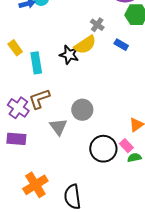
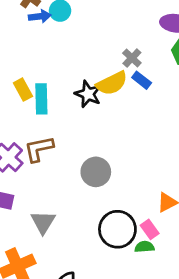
blue rectangle: (121, 45) -> (142, 80), moved
yellow rectangle: (15, 48) -> (23, 90), moved
gray triangle: (58, 127) -> (43, 222), moved
green semicircle: (134, 158) -> (144, 247), moved

